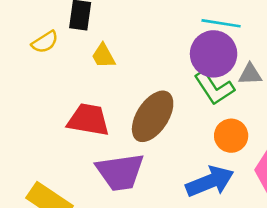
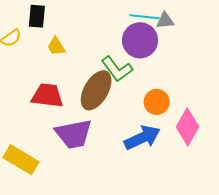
gray triangle: (250, 74) -> (165, 21), moved
green L-shape: (214, 88) -> (117, 69), moved

